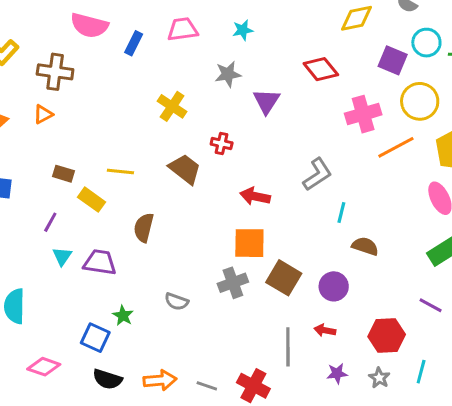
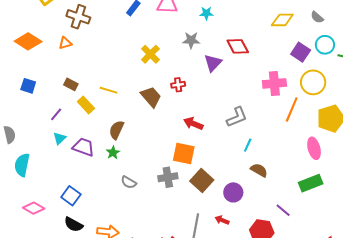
red diamond: (321, 69) -> (238, 46), moved
red cross: (222, 144) -> (178, 85), turned -32
orange line: (396, 147) -> (292, 109), turned -50
purple line: (431, 305) -> (283, 210), moved
green star: (123, 316) -> (113, 153), moved

